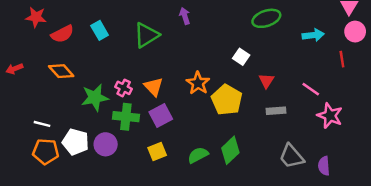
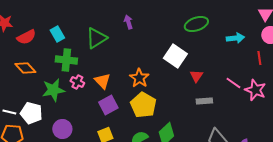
white square: (241, 57) -> (175, 56), size x1.6
yellow pentagon: (227, 100) -> (143, 105), moved
pink star: (330, 116) -> (255, 90), moved
green cross: (126, 117) -> (66, 60), moved
white pentagon: (76, 142) -> (31, 113), moved

